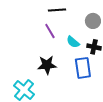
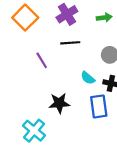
purple line: (50, 31) -> (42, 60), moved

